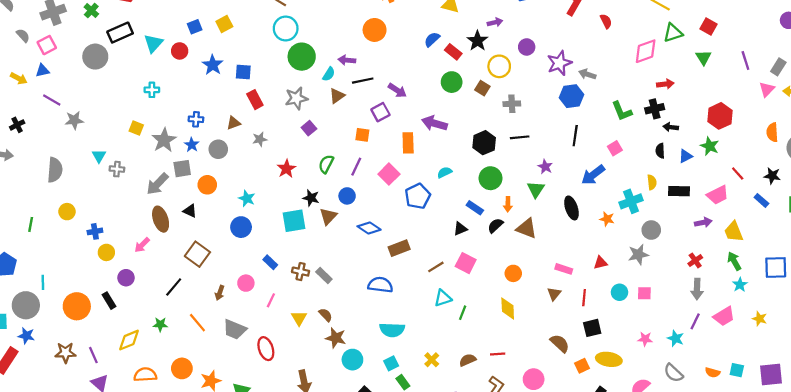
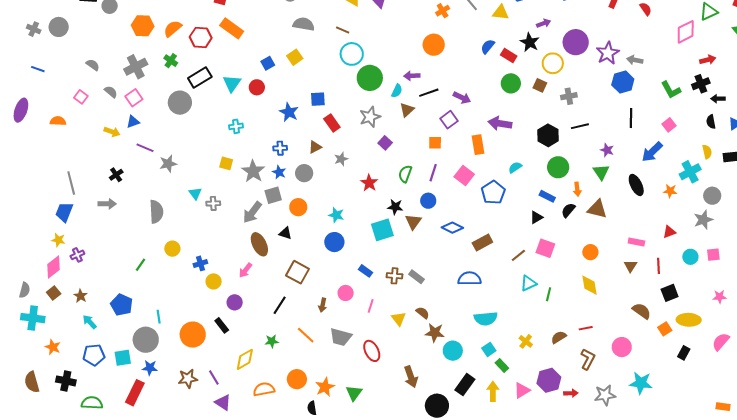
purple circle: (527, 47) -> (576, 42), size x1.6
blue star: (213, 65) -> (289, 112), moved
green line: (31, 224) -> (140, 265), turned 32

